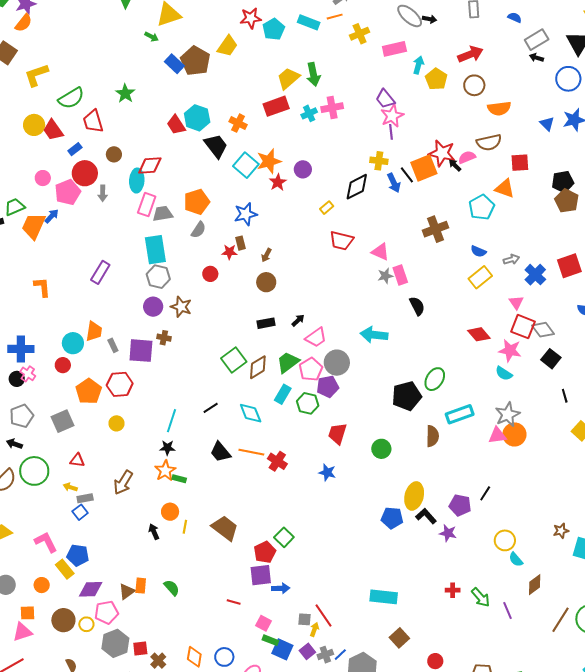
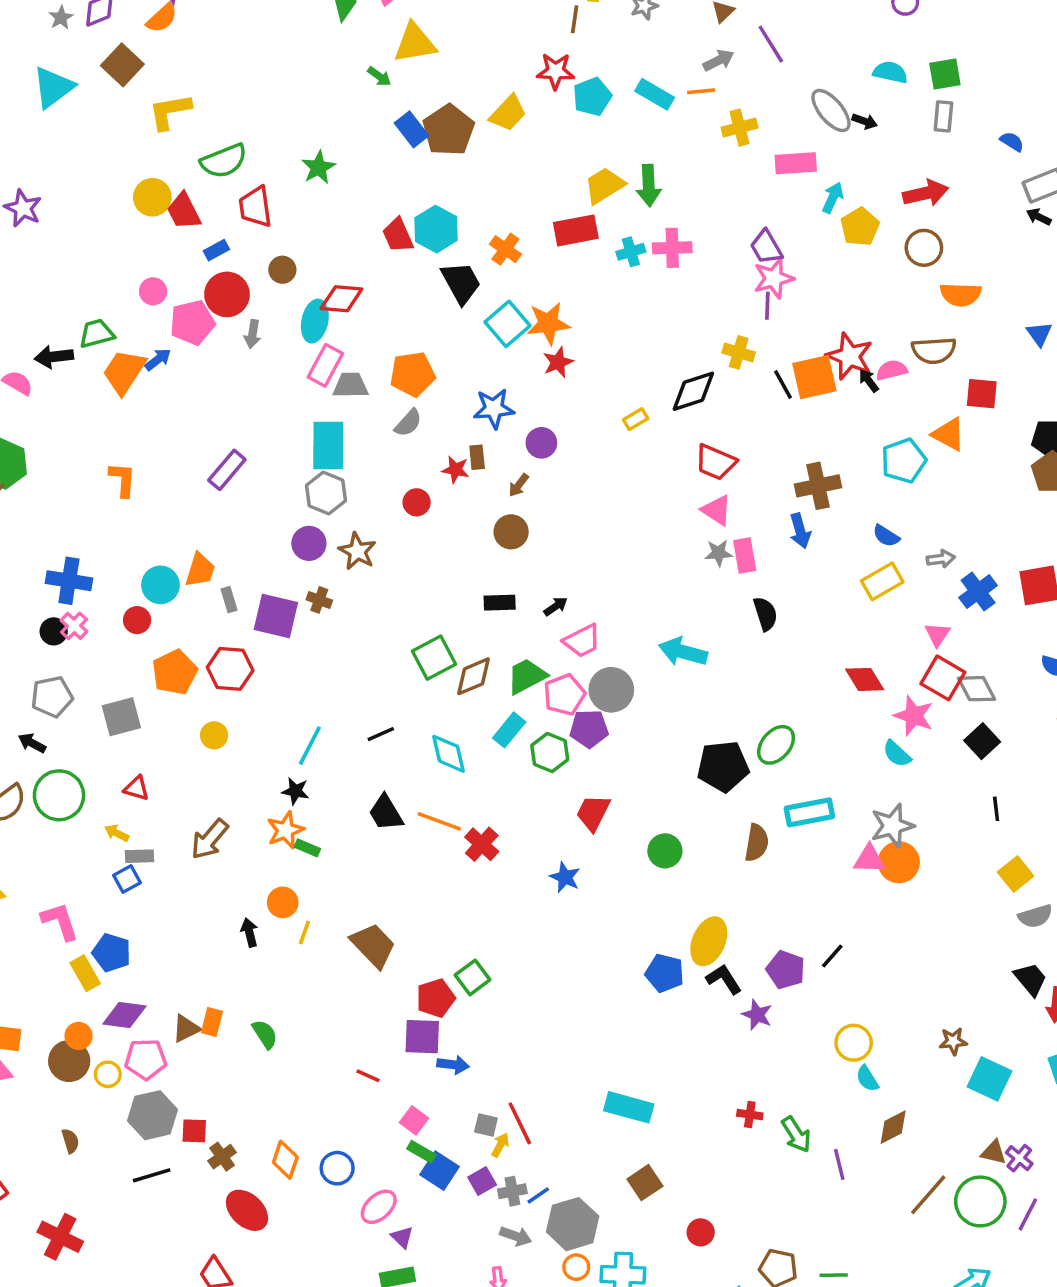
purple circle: (303, 169) -> (541, 443), moved
blue arrow: (394, 183) -> (800, 531), moved
red trapezoid: (341, 241) -> (716, 462), moved
orange circle: (42, 585) -> (79, 1036), moved

